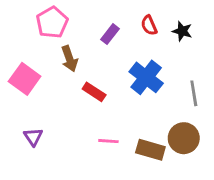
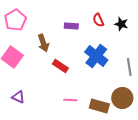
pink pentagon: (52, 22) -> (15, 20), moved
purple rectangle: (110, 34) -> (71, 26), turned 56
purple triangle: (33, 137) -> (18, 97), turned -32

